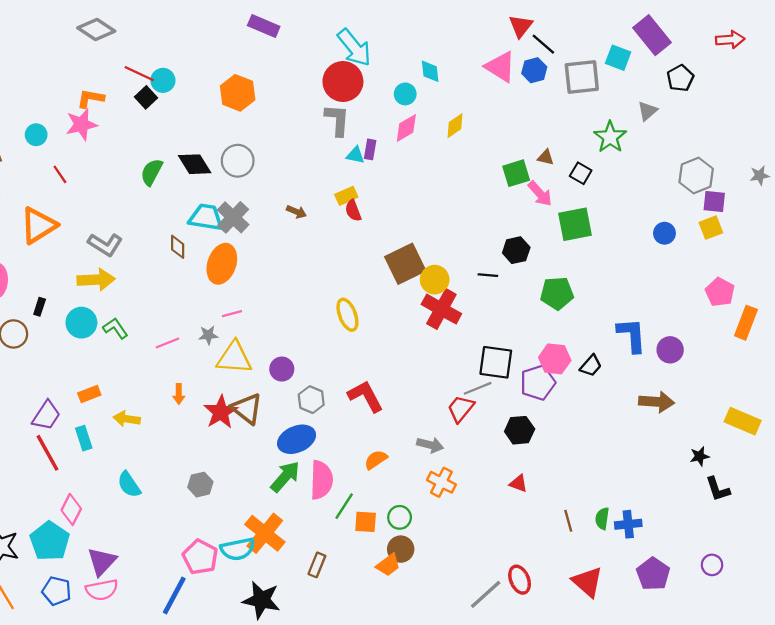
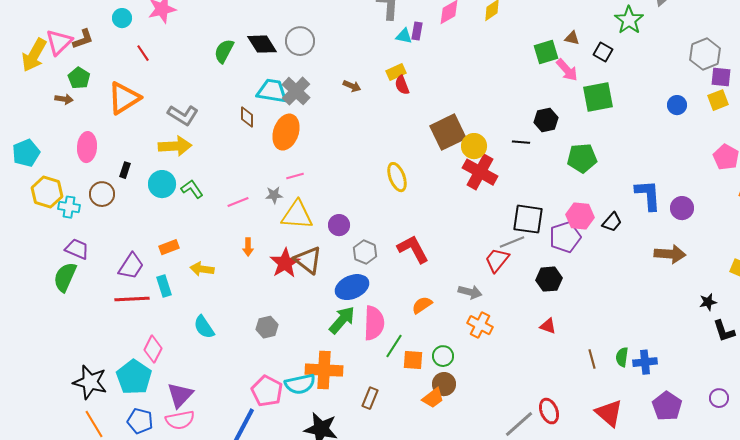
red line: (47, 453) -> (132, 299), turned -64
orange cross: (265, 533) -> (324, 370), turned -36

